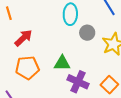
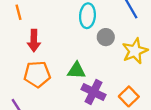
red arrow: (23, 38) -> (34, 41), turned 132

